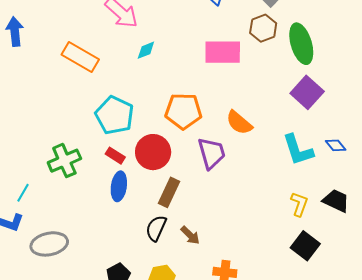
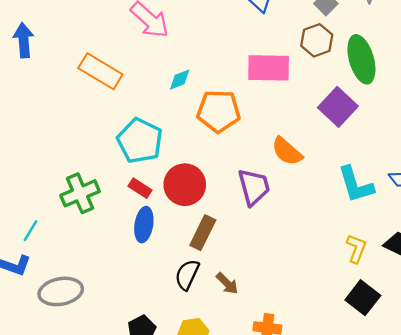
cyan diamond: (146, 50) -> (180, 80), moved
purple square: (307, 92) -> (338, 107), moved
orange pentagon: (183, 111) -> (219, 111), moved

